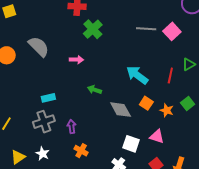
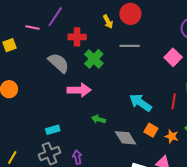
gray line: (146, 29) -> (130, 46), moved
gray semicircle: (39, 47) -> (59, 63), moved
pink arrow: (77, 60) -> (79, 90), size x1.6

